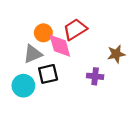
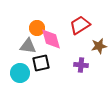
red trapezoid: (75, 29) -> (80, 25), moved
gray triangle: (33, 54) -> (28, 46), turned 30

